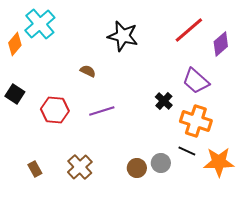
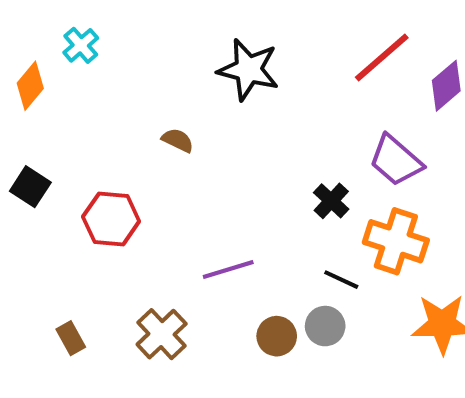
cyan cross: (40, 24) -> (81, 45), size x0.6
purple line: (102, 111) -> (228, 270), moved
black line: (187, 151) -> (341, 280), moved

